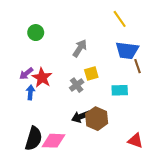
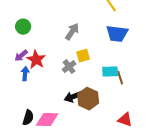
green circle: (36, 33) -> (23, 27), moved
brown line: (138, 66) -> (120, 78), moved
black semicircle: (34, 139) -> (28, 118), size x0.7

